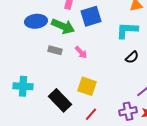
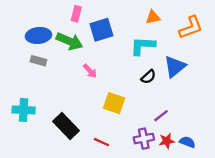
gray rectangle: (55, 50) -> (38, 61), moved
yellow square: (87, 86) -> (114, 103), moved
red line: (91, 114) -> (101, 142), turned 72

